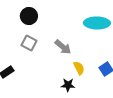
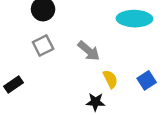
gray square: (29, 43) -> (43, 45), turned 35

